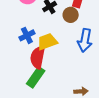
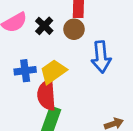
blue cross: (27, 35) -> (25, 71), turned 35

